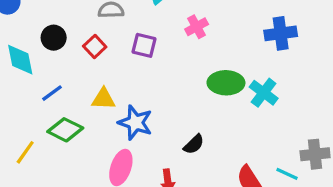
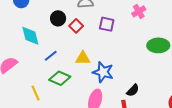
black circle: (54, 38) -> (58, 18), moved
black semicircle: (194, 144) -> (133, 90), moved
yellow line: (25, 152) -> (36, 93), turned -56

